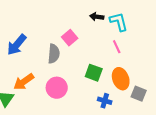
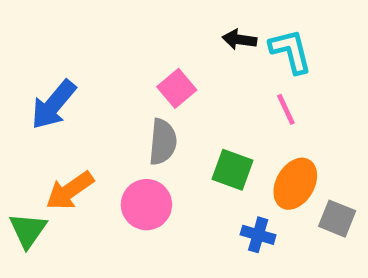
gray semicircle: (54, 54) -> (163, 142), moved
orange ellipse: (121, 79) -> (295, 184), turned 50

